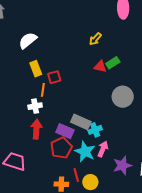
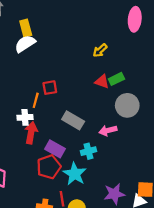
yellow rectangle: (36, 69) -> (26, 28), moved
gray circle: (123, 97) -> (127, 105), moved
gray rectangle: (81, 122) -> (73, 120), moved
red arrow: (36, 129) -> (31, 133), moved
pink arrow: (103, 149) -> (108, 130), moved, turned -133

